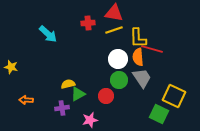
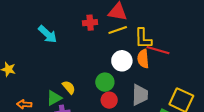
gray trapezoid: (142, 78) -> (140, 95), moved, turned 35
green circle: (119, 80) -> (105, 82), moved
yellow semicircle: (68, 84) -> (69, 87), turned 64
green triangle: (78, 94) -> (54, 98), moved

